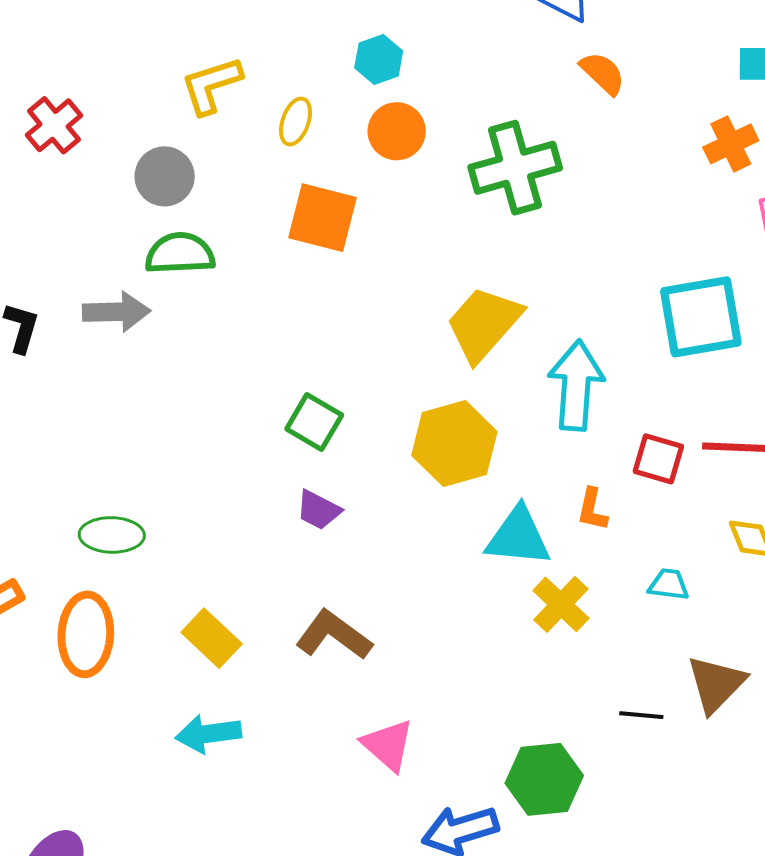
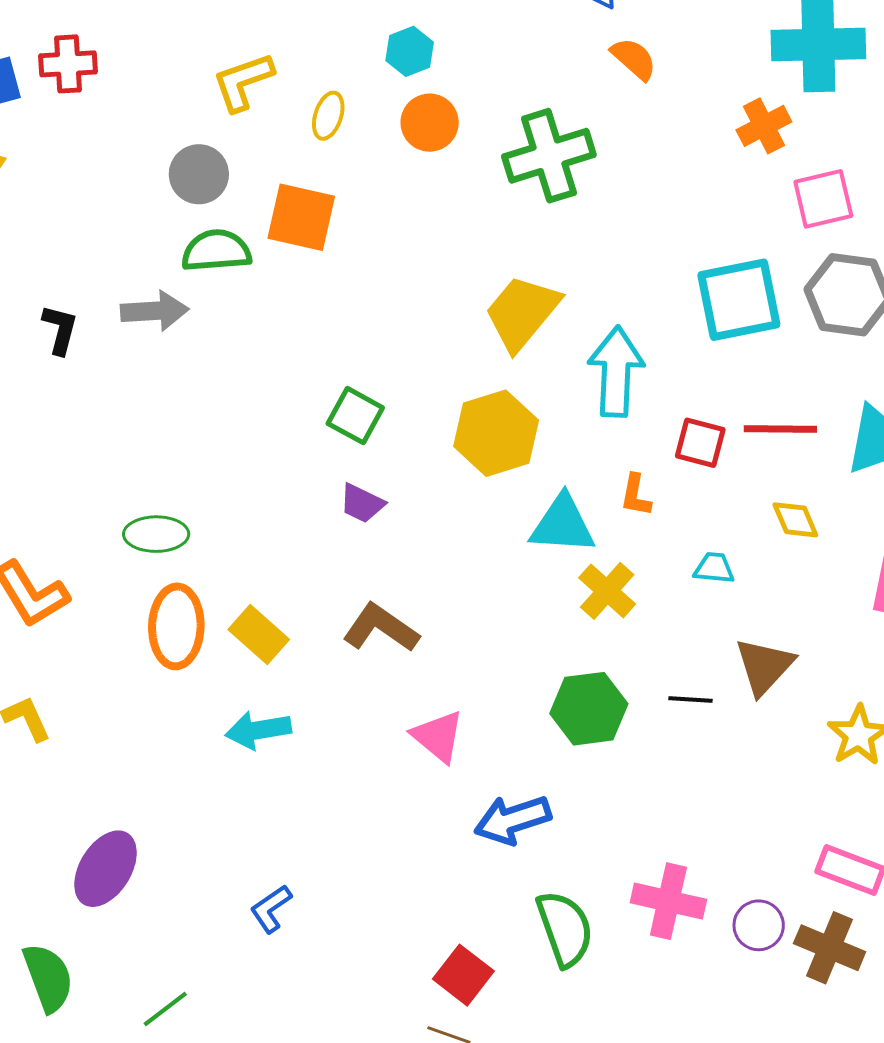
red cross: (54, 125) -> (68, 64), moved, turned 38
orange square: (322, 218) -> (301, 217), moved
orange ellipse: (86, 634) -> (176, 626), moved
green hexagon: (544, 779) -> (589, 709), moved

